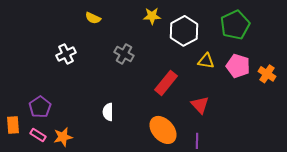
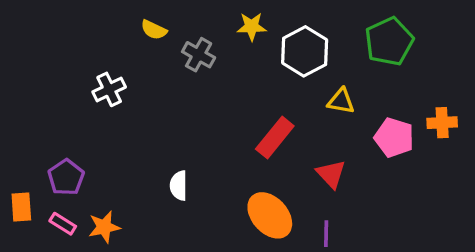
gray cross: (124, 54) -> (199, 55), moved
pink pentagon: (238, 66) -> (394, 138), moved
orange cross: (267, 74) -> (442, 123), turned -36

